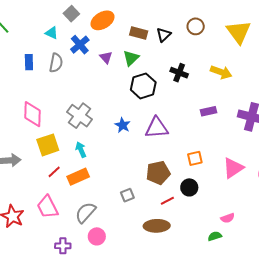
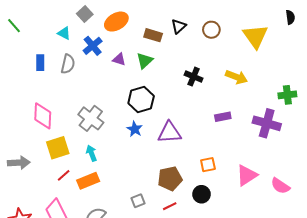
black triangle: (164, 35) -> (179, 26), moved
purple triangle: (106, 57) -> (119, 59), turned -32
black hexagon: (143, 86) -> (141, 100), moved
red line: (167, 201) -> (170, 206), moved

